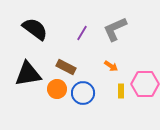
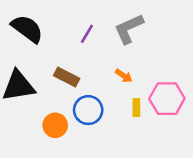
orange circle: (57, 89) -> (55, 125), moved

